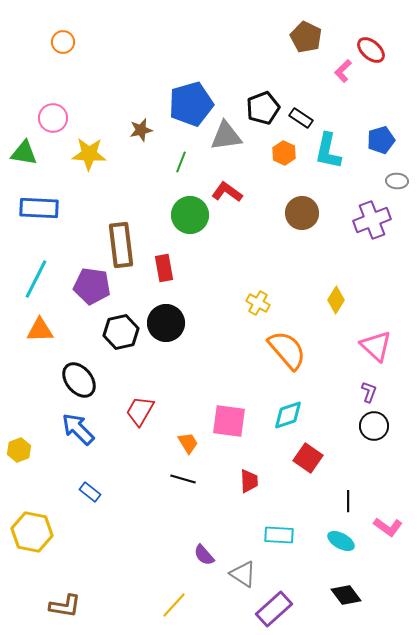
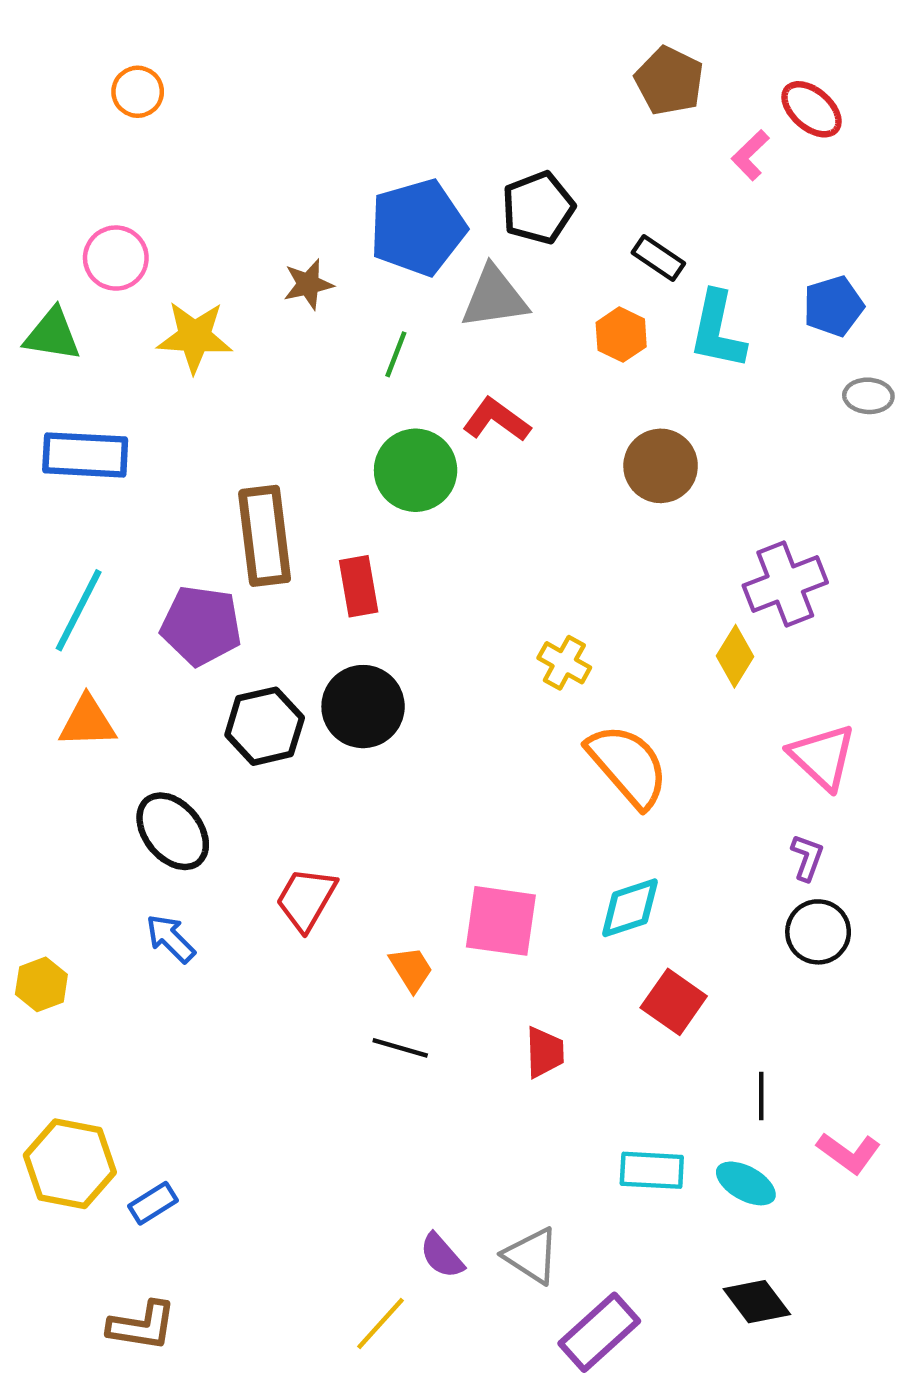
black pentagon: (263, 108) -> (538, 208), moved
purple cross: (372, 220) -> (785, 584), moved
blue arrow: (78, 429) -> (170, 938), size x0.7
blue rectangle: (90, 492) -> (153, 1203), moved, turned -70
cyan rectangle: (279, 535) -> (652, 1170), moved
purple semicircle: (204, 555) -> (442, 1256), moved

